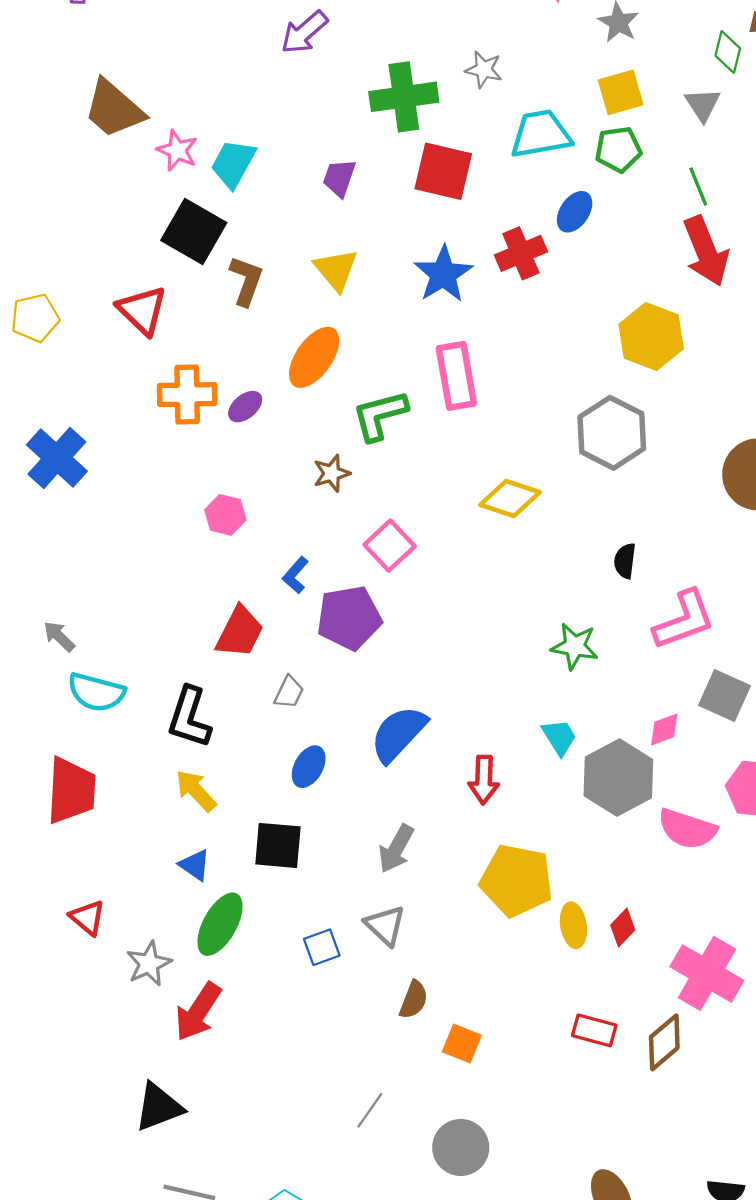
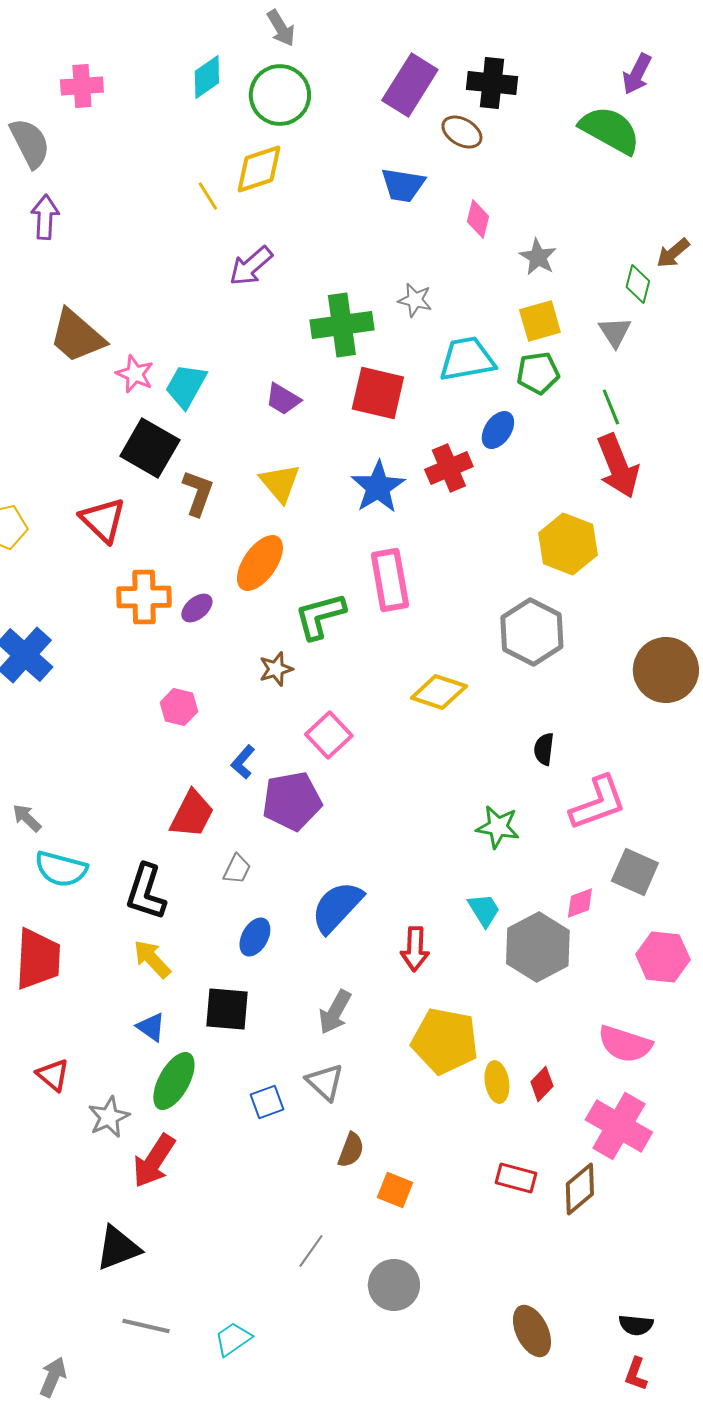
purple trapezoid: (339, 178) -> (283, 399), turned -78
pink semicircle: (687, 829) -> (625, 1044), moved

